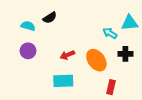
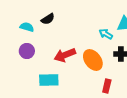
red arrow: (67, 55) -> (65, 55), size x1.5
cyan rectangle: (63, 81) -> (49, 80), moved

